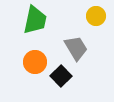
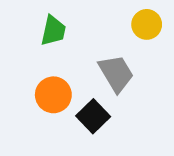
green trapezoid: (35, 20) -> (53, 31), size x0.7

